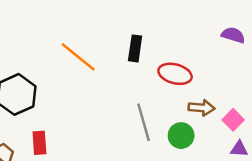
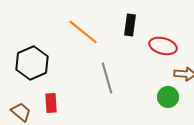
gray line: (144, 122) -> (107, 78), moved

